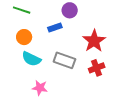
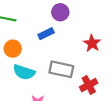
red star: (94, 41) -> (92, 43), size x0.7
red cross: (97, 68) -> (89, 85), moved

